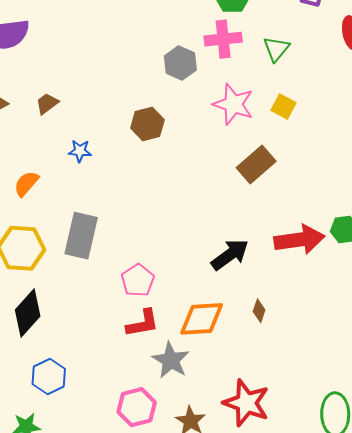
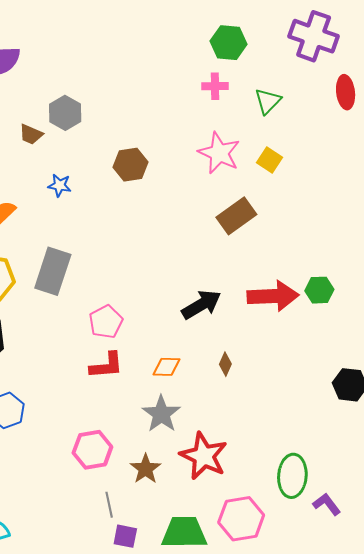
pink cross: (223, 39) -> (215, 86), size x0.7
gray hexagon: (180, 63) -> (65, 113), moved
brown trapezoid: (47, 103) -> (31, 134), turned -125
orange diamond: (202, 319) -> (167, 367), size x0.6
gray star: (171, 360) -> (161, 414), moved

